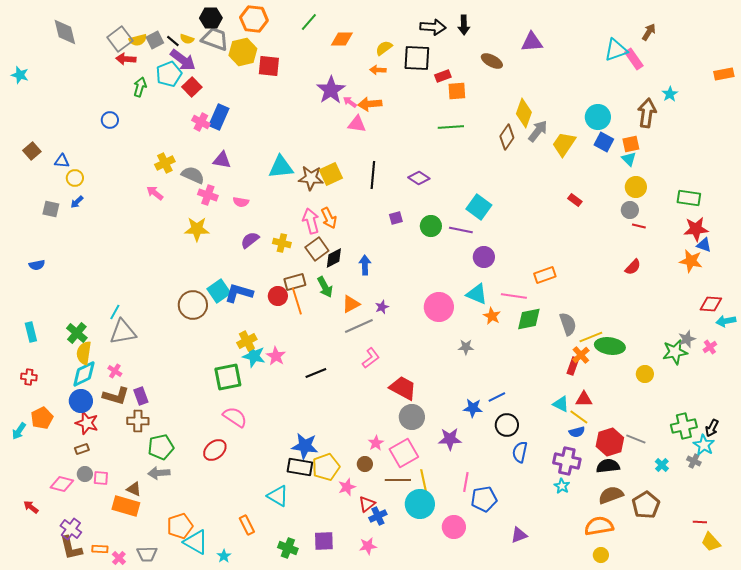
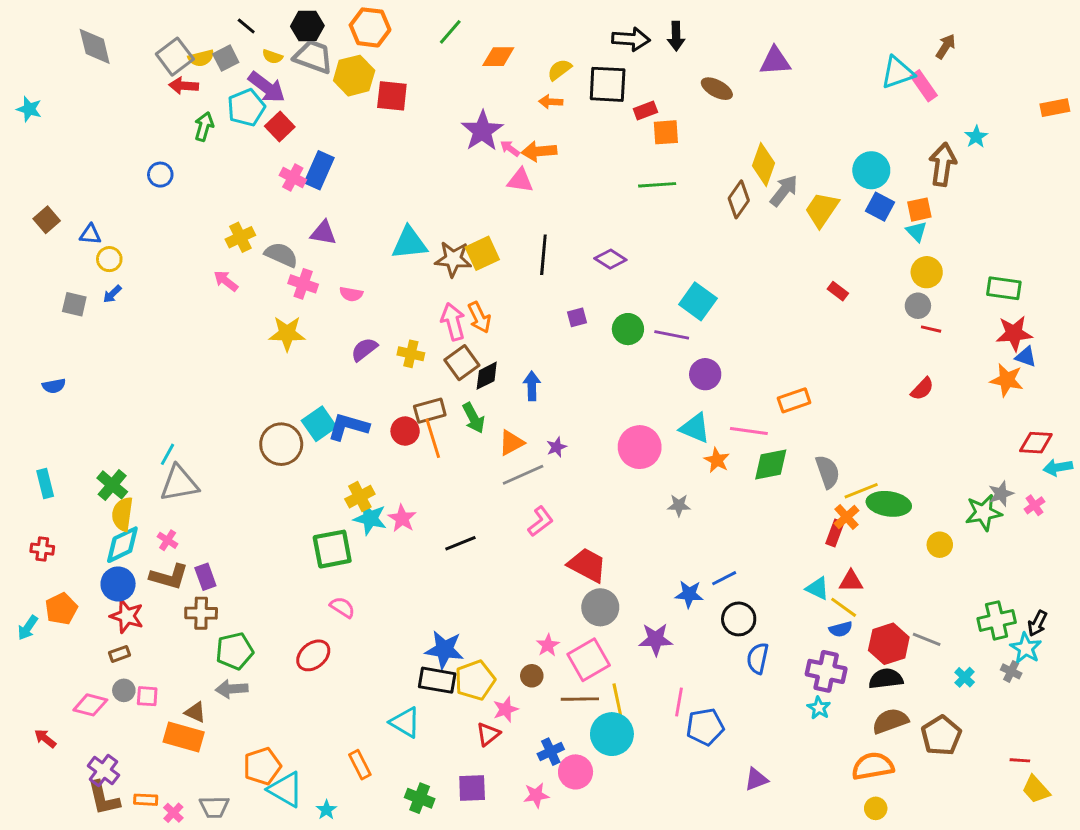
black line: (173, 41) -> (246, 26), moved
pink semicircle: (235, 417) -> (342, 607), size x0.7
red triangle: (367, 504) -> (488, 734), moved
pink circle: (454, 527) -> (576, 772), moved

